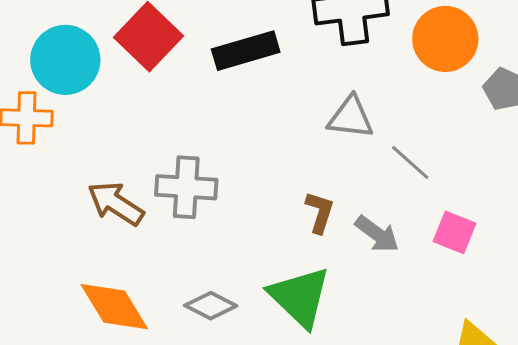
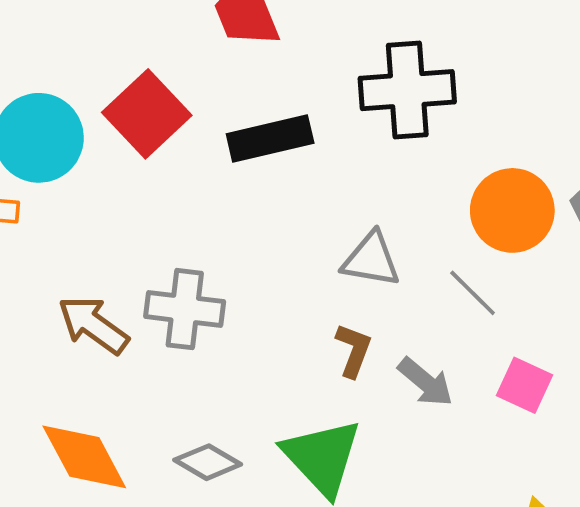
orange circle: (445, 39) -> (512, 210), moved
gray triangle: (351, 117) -> (371, 260), moved

